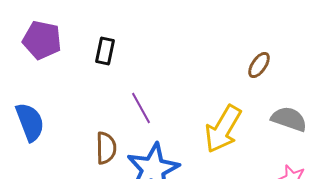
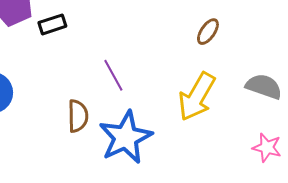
black rectangle: (105, 51) -> (52, 24), moved, turned 60
brown ellipse: (259, 65) -> (208, 32), moved

